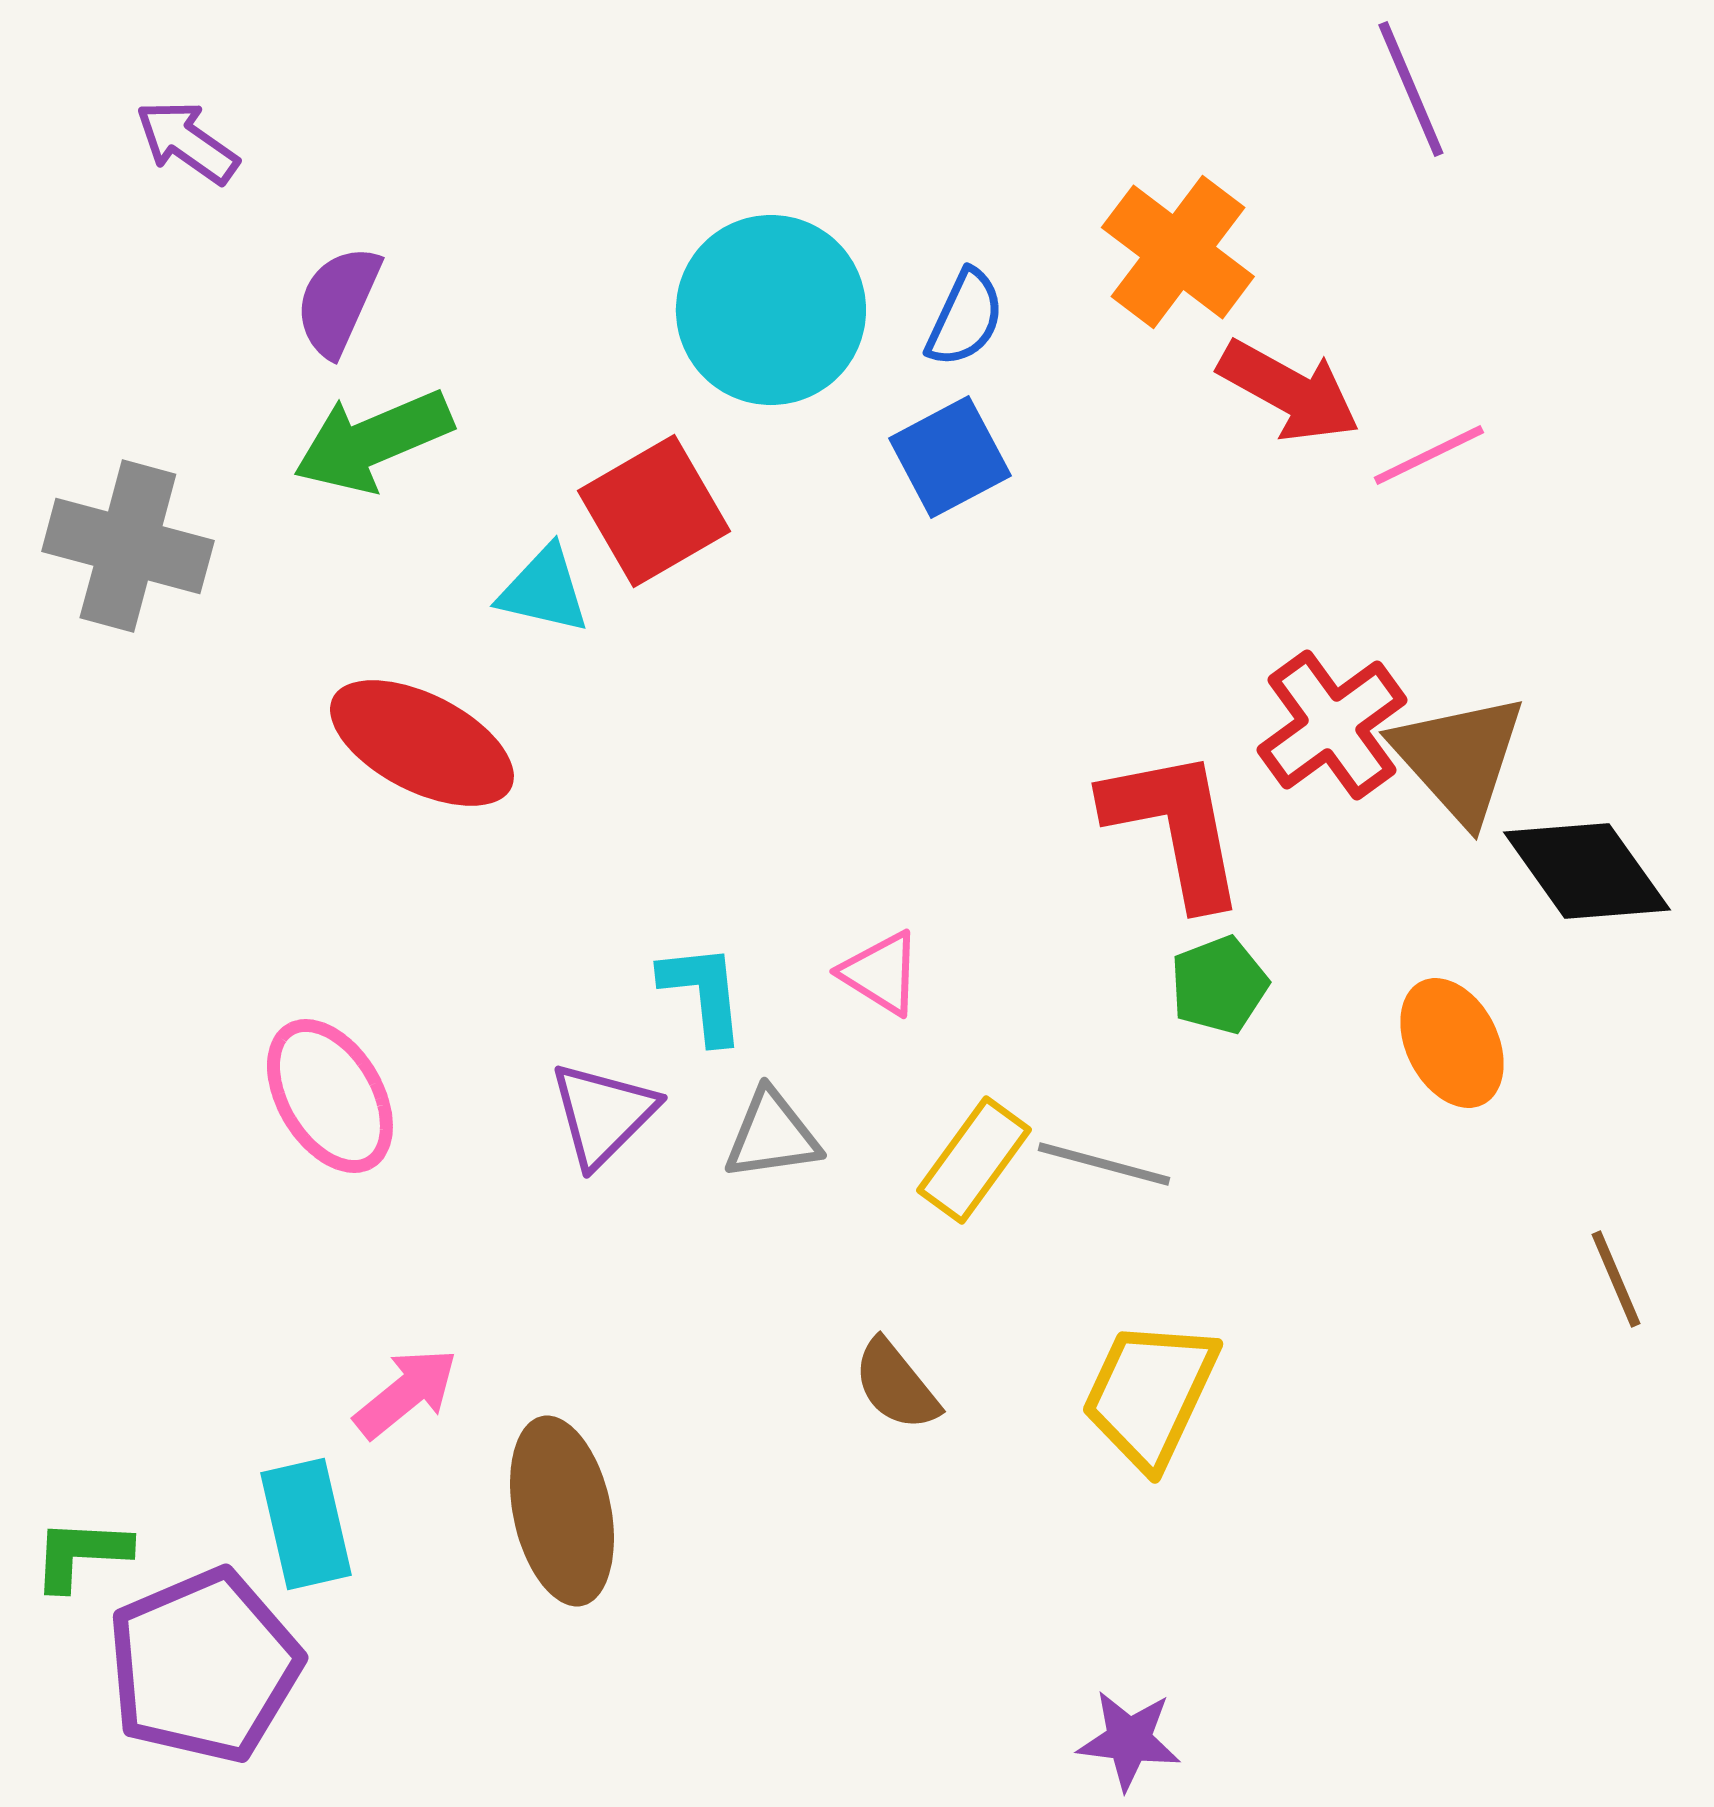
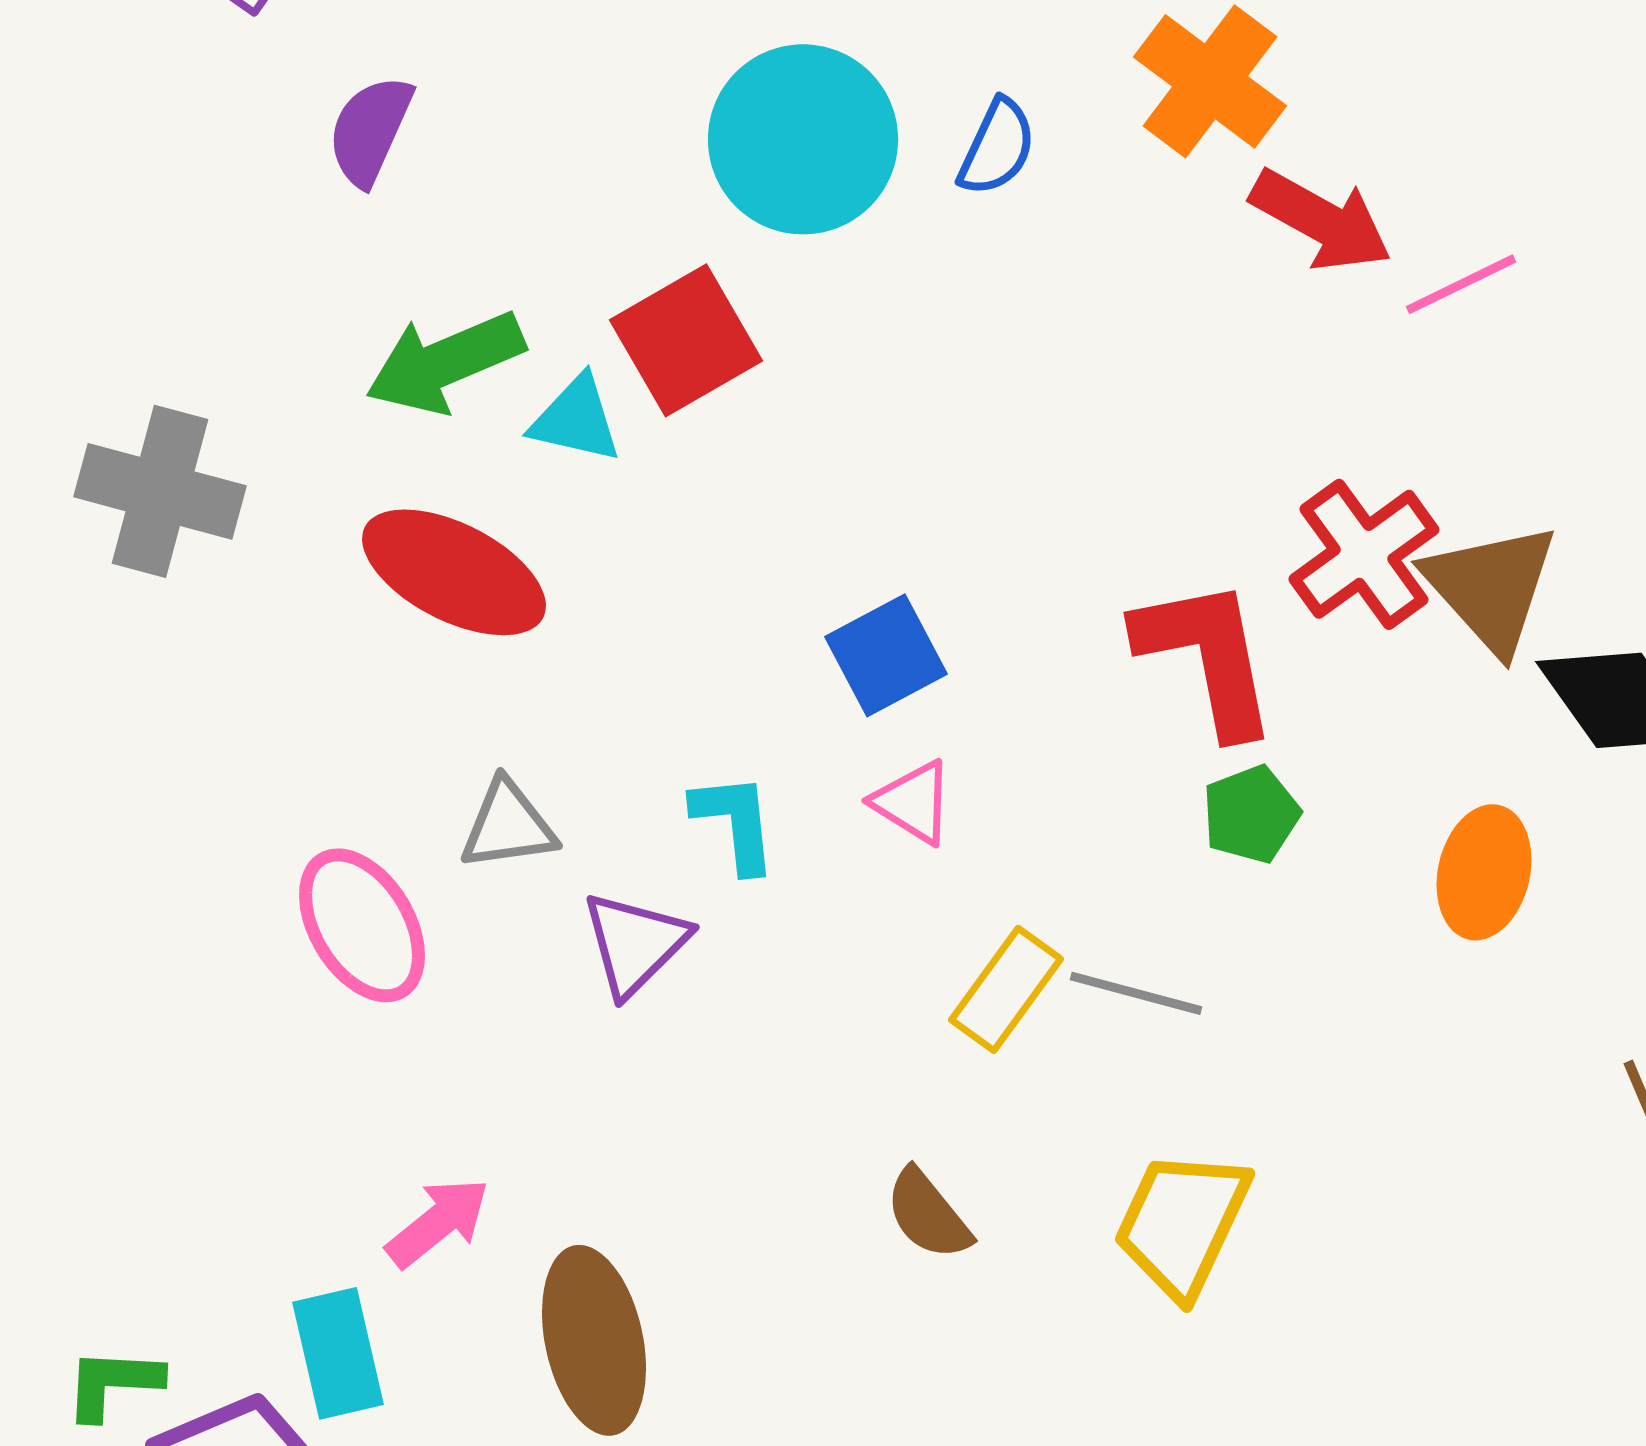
green arrow: (373, 441) -> (445, 362), moved
blue square: (950, 457) -> (886, 655), moved
gray cross: (128, 546) -> (160, 491), moved
orange ellipse: (1452, 1043) -> (1484, 872), turned 40
gray triangle: (772, 1135) -> (508, 825), moved

